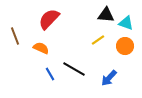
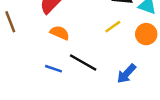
orange semicircle: (41, 48) -> (60, 33), moved
blue line: (50, 74) -> (53, 69), turned -40

